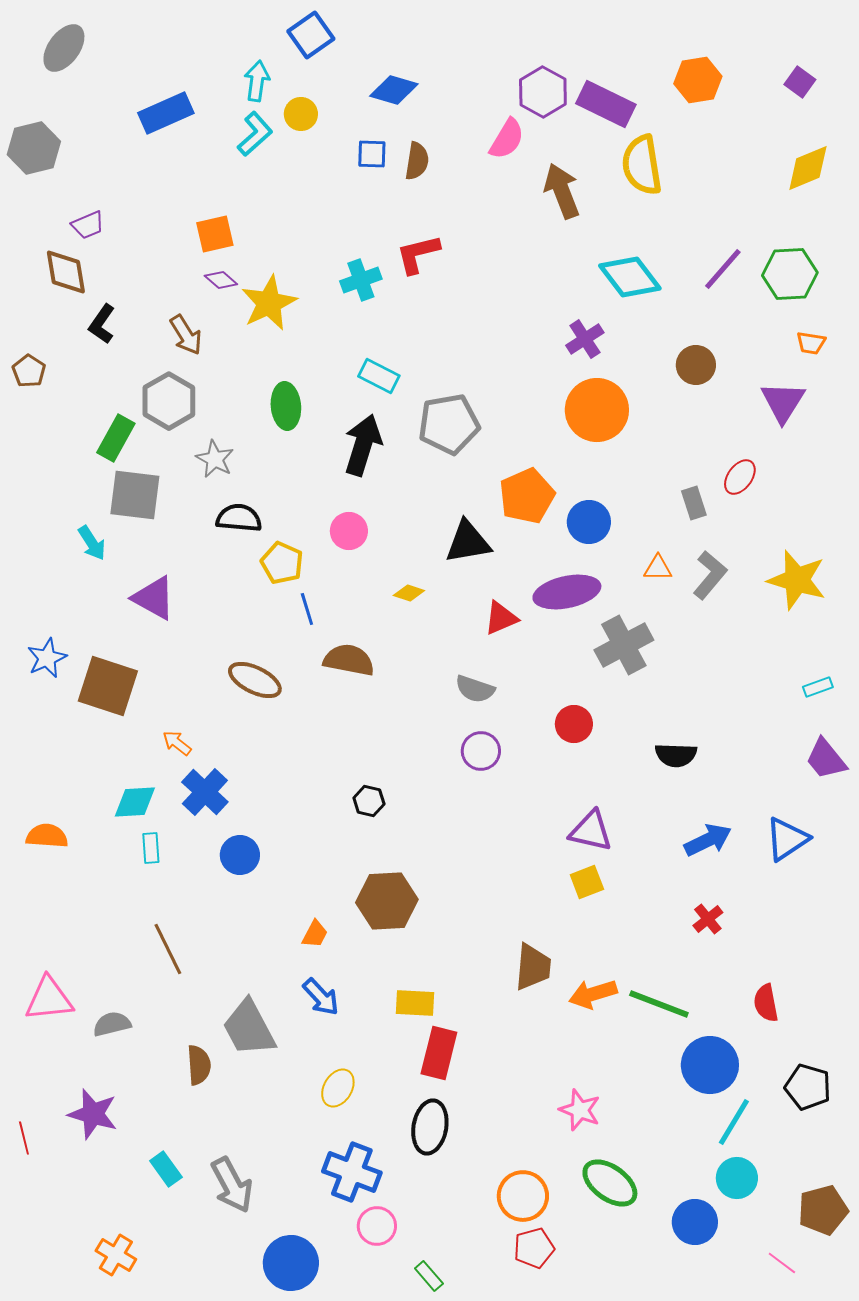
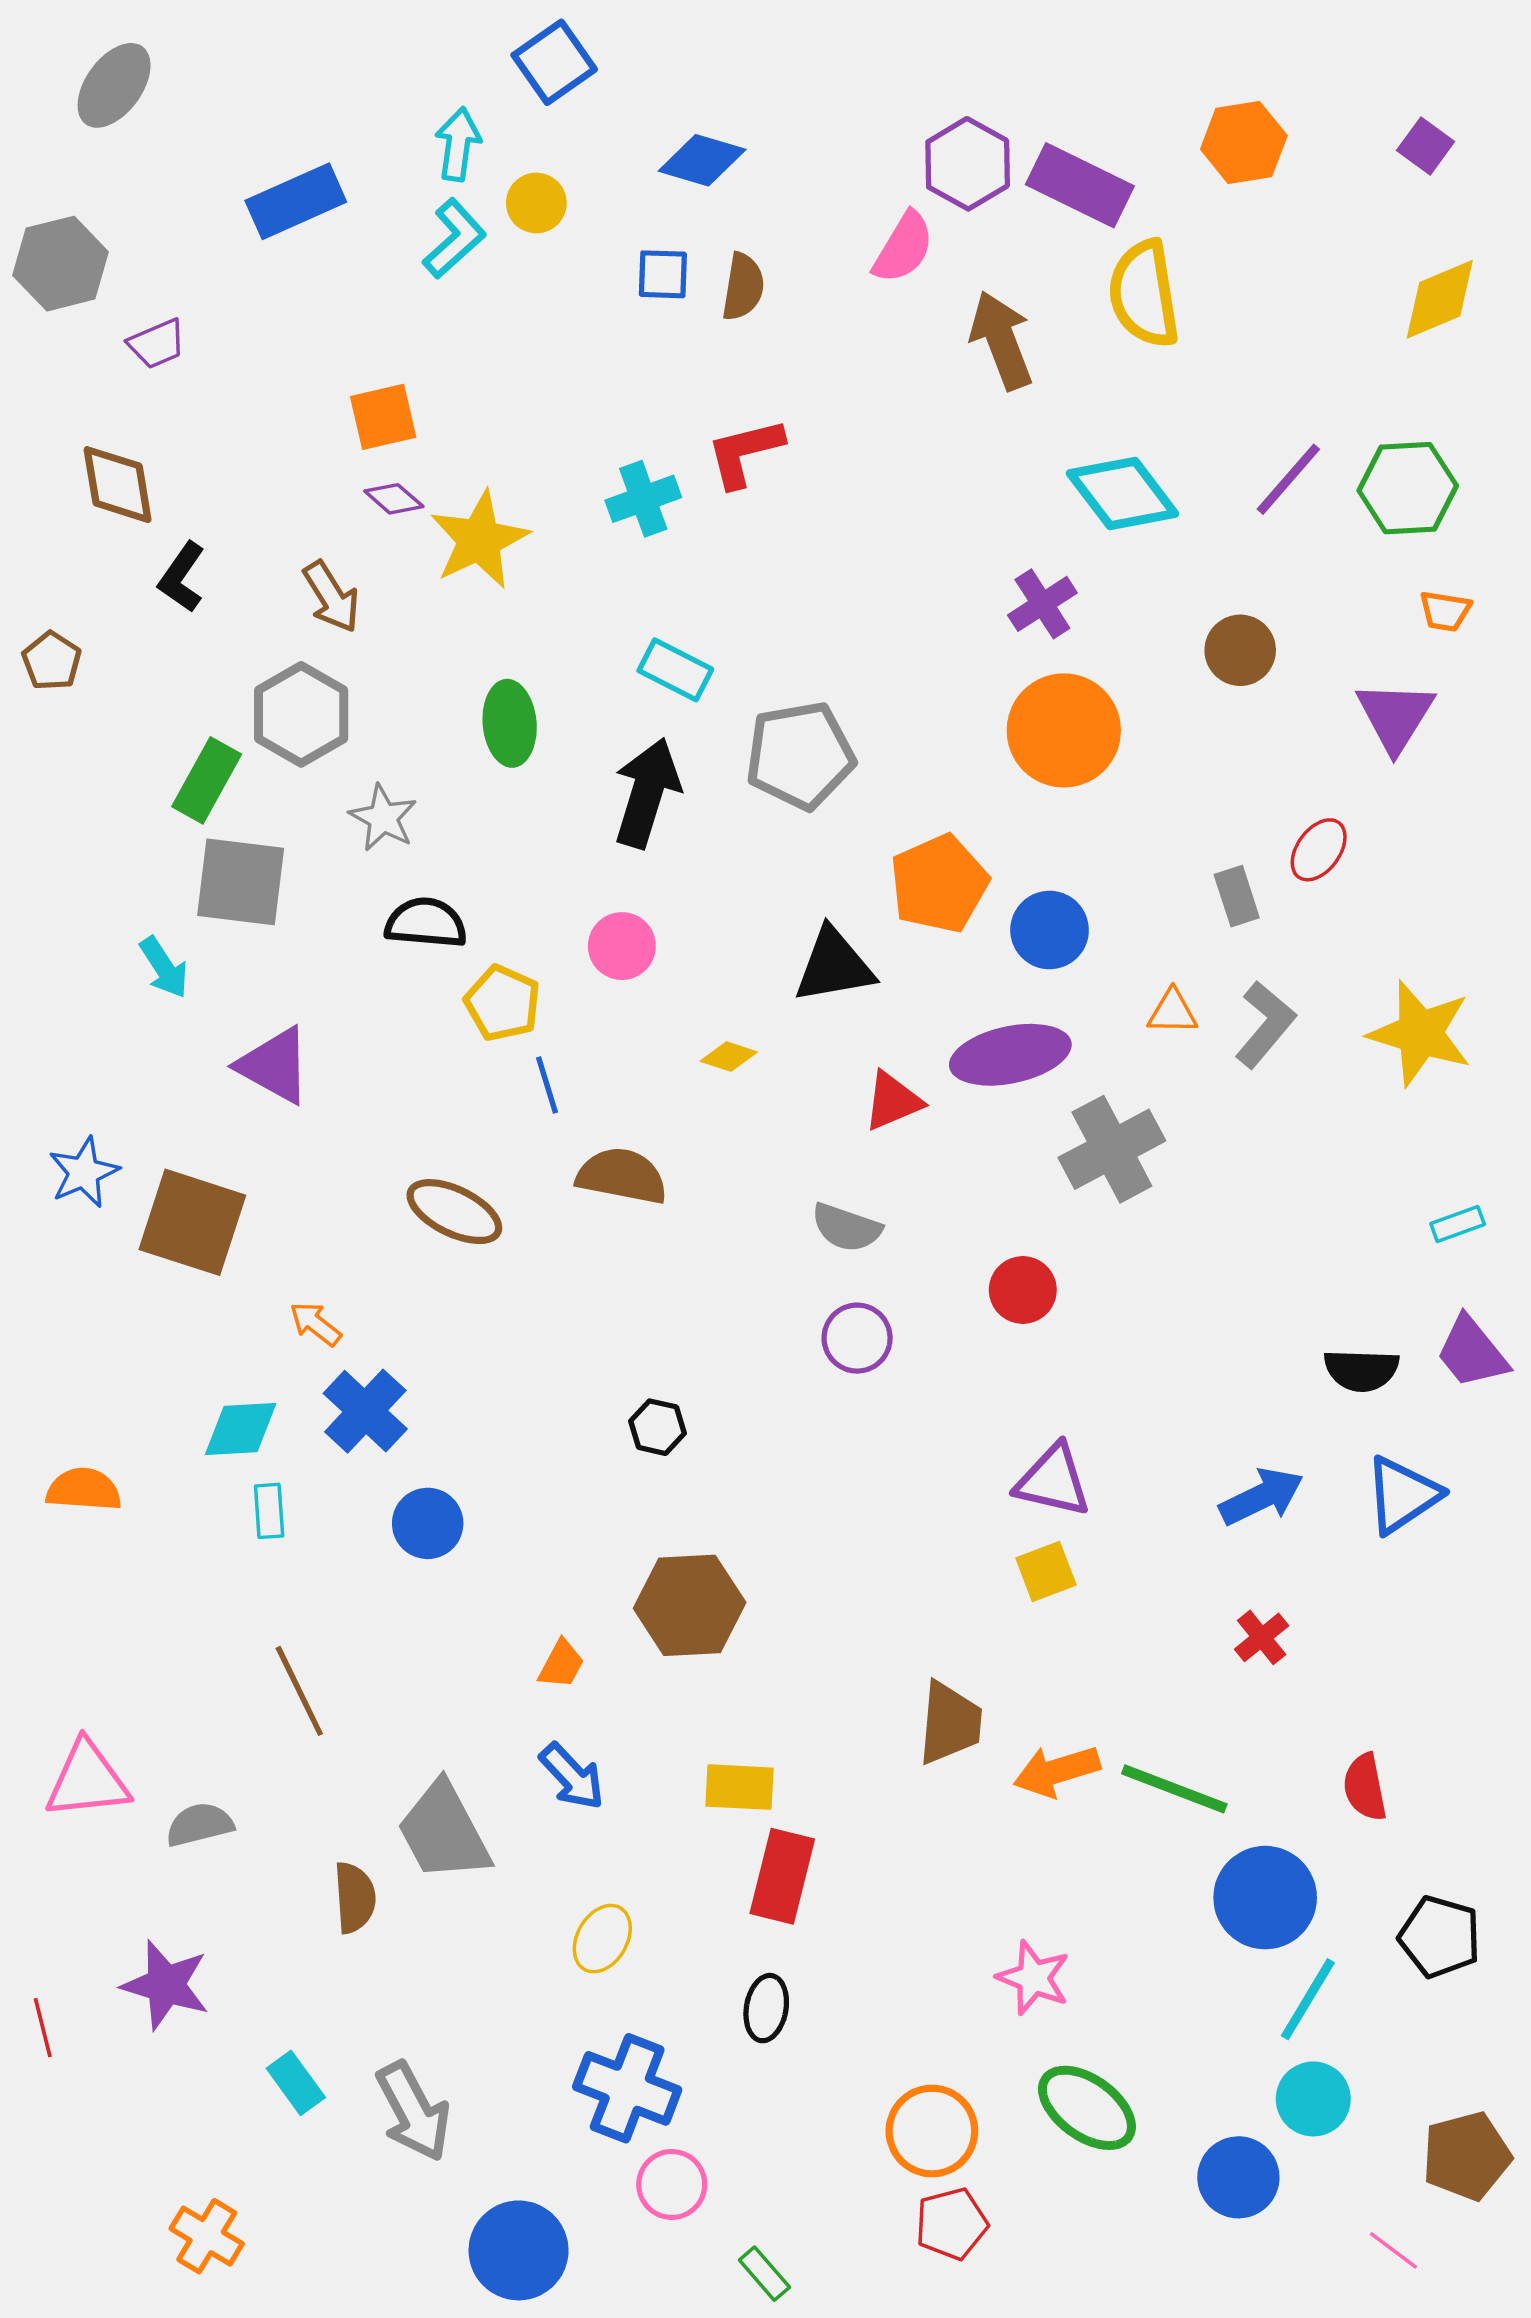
purple trapezoid: (88, 225) -> (157, 344), moved
black semicircle: (676, 755) -> (1361, 1370), moved
black ellipse: (430, 1127) -> (766, 2008), size x0.7

